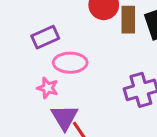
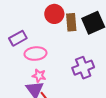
pink star: (48, 88) -> (39, 76), moved

